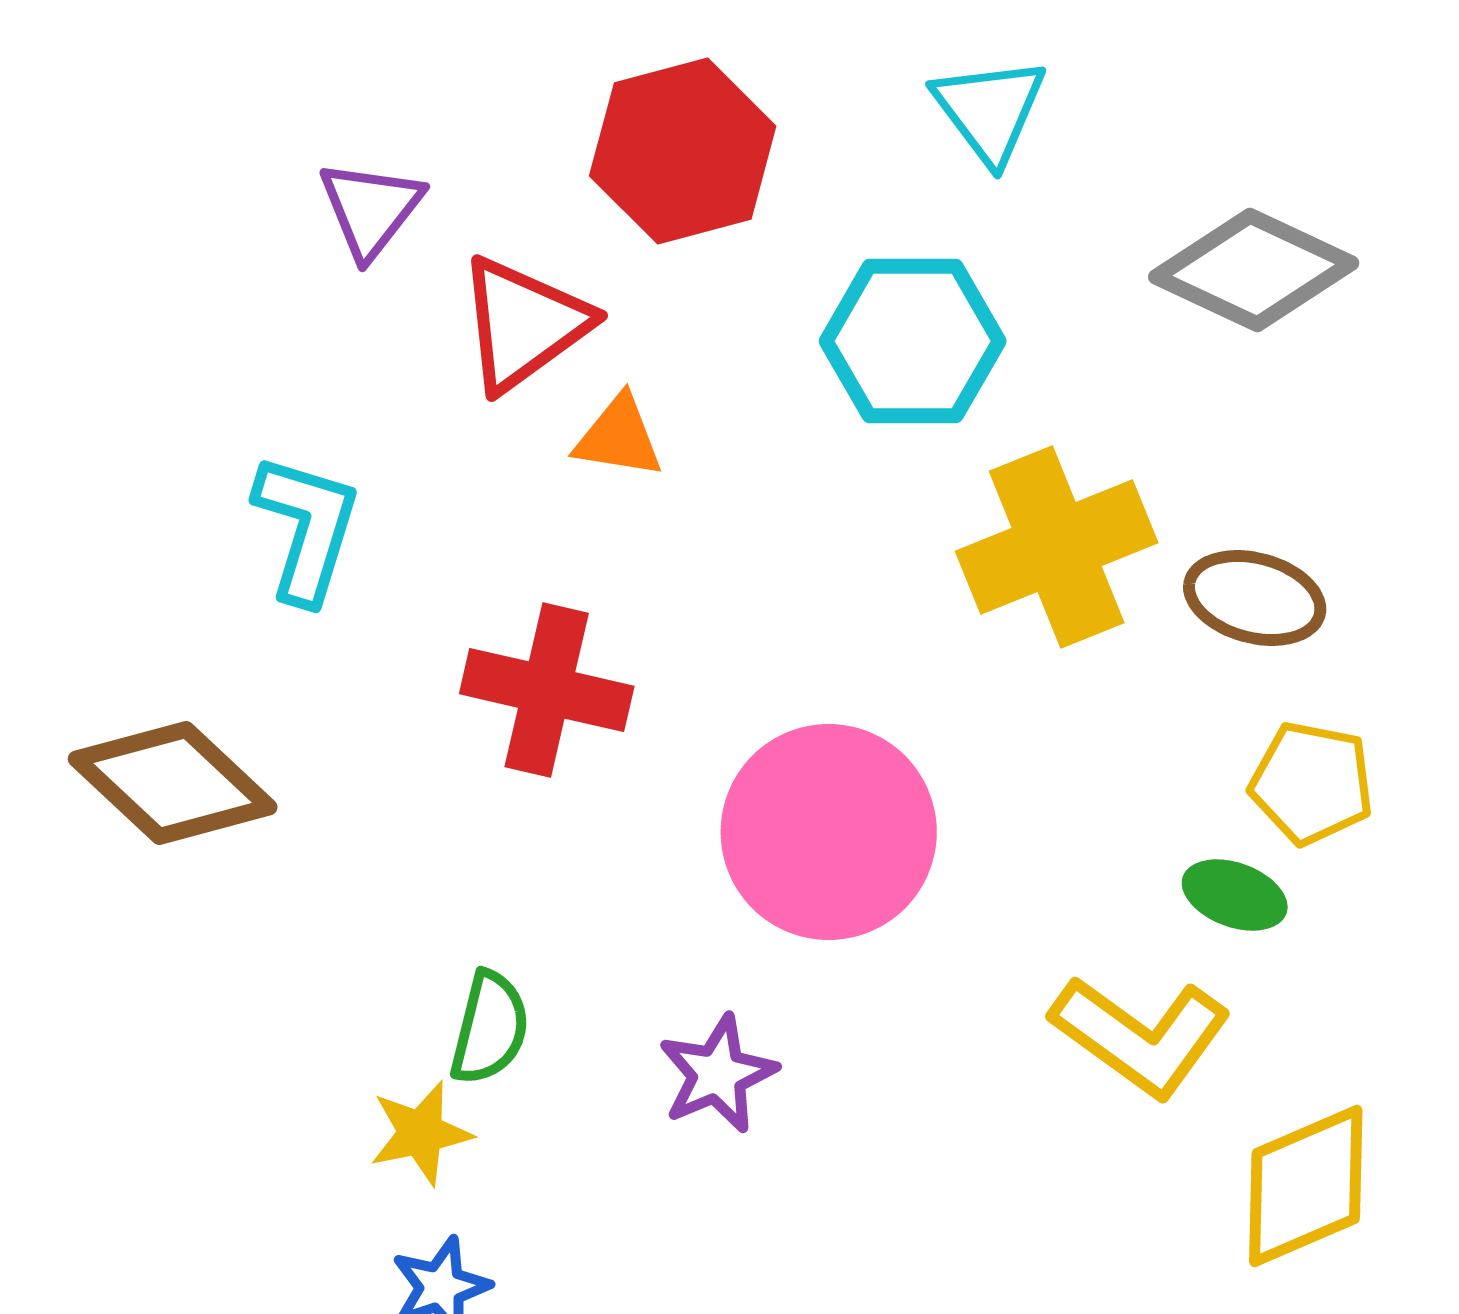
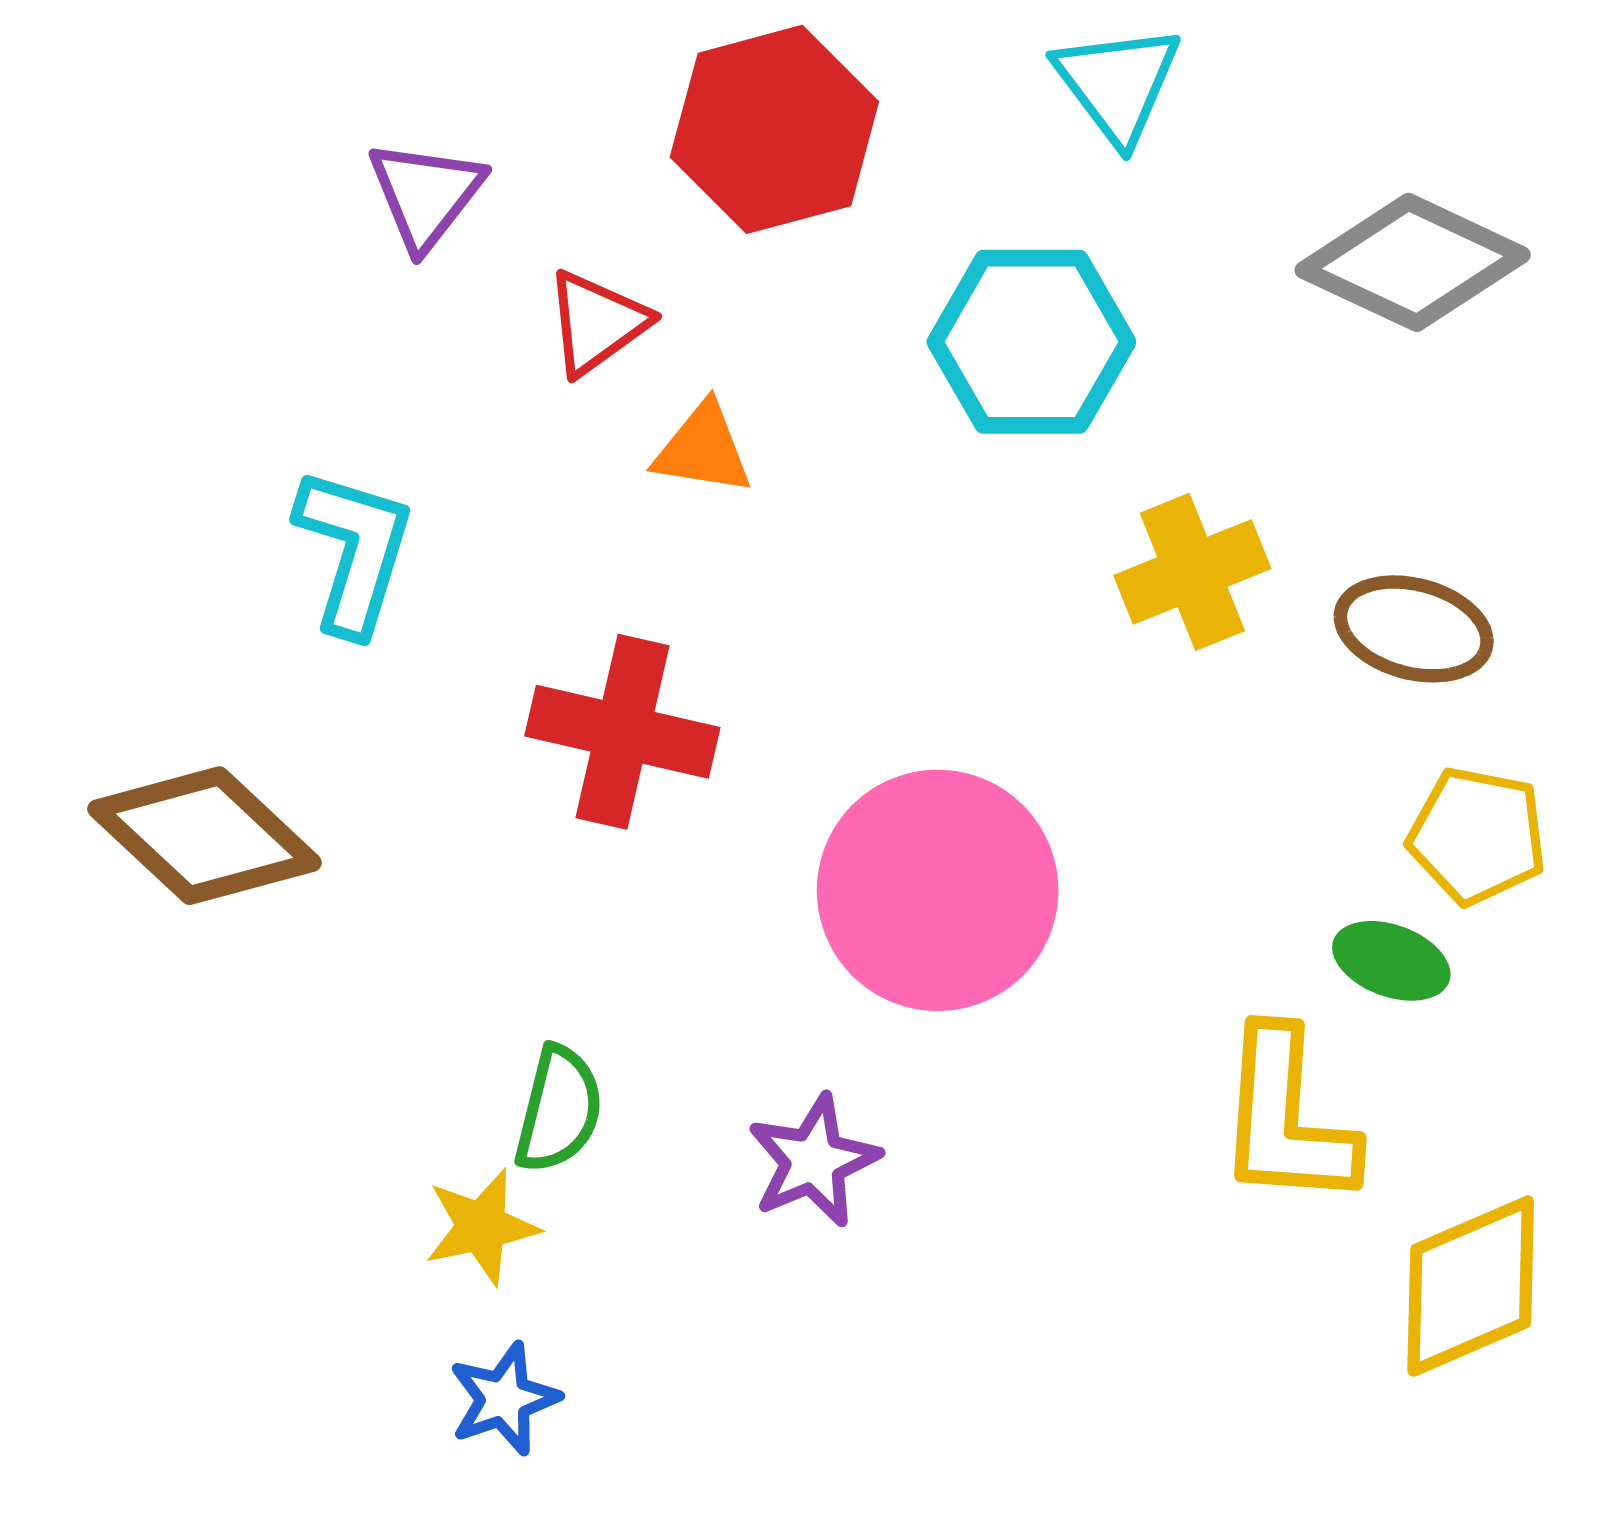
red triangle: (524, 324) -> (597, 323), size x0.7
yellow cross: (1057, 547) -> (1192, 572), size x0.7
yellow L-shape: (1141, 1036) -> (1286, 1118), turned 58

